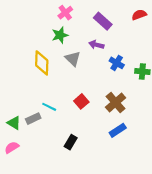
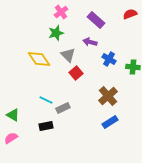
yellow diamond: (42, 63) -> (39, 59), turned -35
red square: (81, 101) -> (76, 73), moved
gray rectangle: (33, 119) -> (63, 108), moved
black rectangle: (71, 142) -> (46, 126), moved, turned 48

